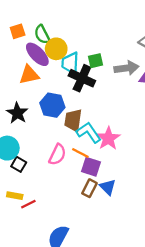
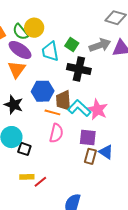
yellow circle: (56, 49) -> (34, 28), moved
green square: (96, 61) -> (72, 45), turned -32
orange triangle: (29, 75) -> (17, 69), turned -30
black cross: (82, 78) -> (79, 69), moved
orange line: (80, 153) -> (52, 112), moved

